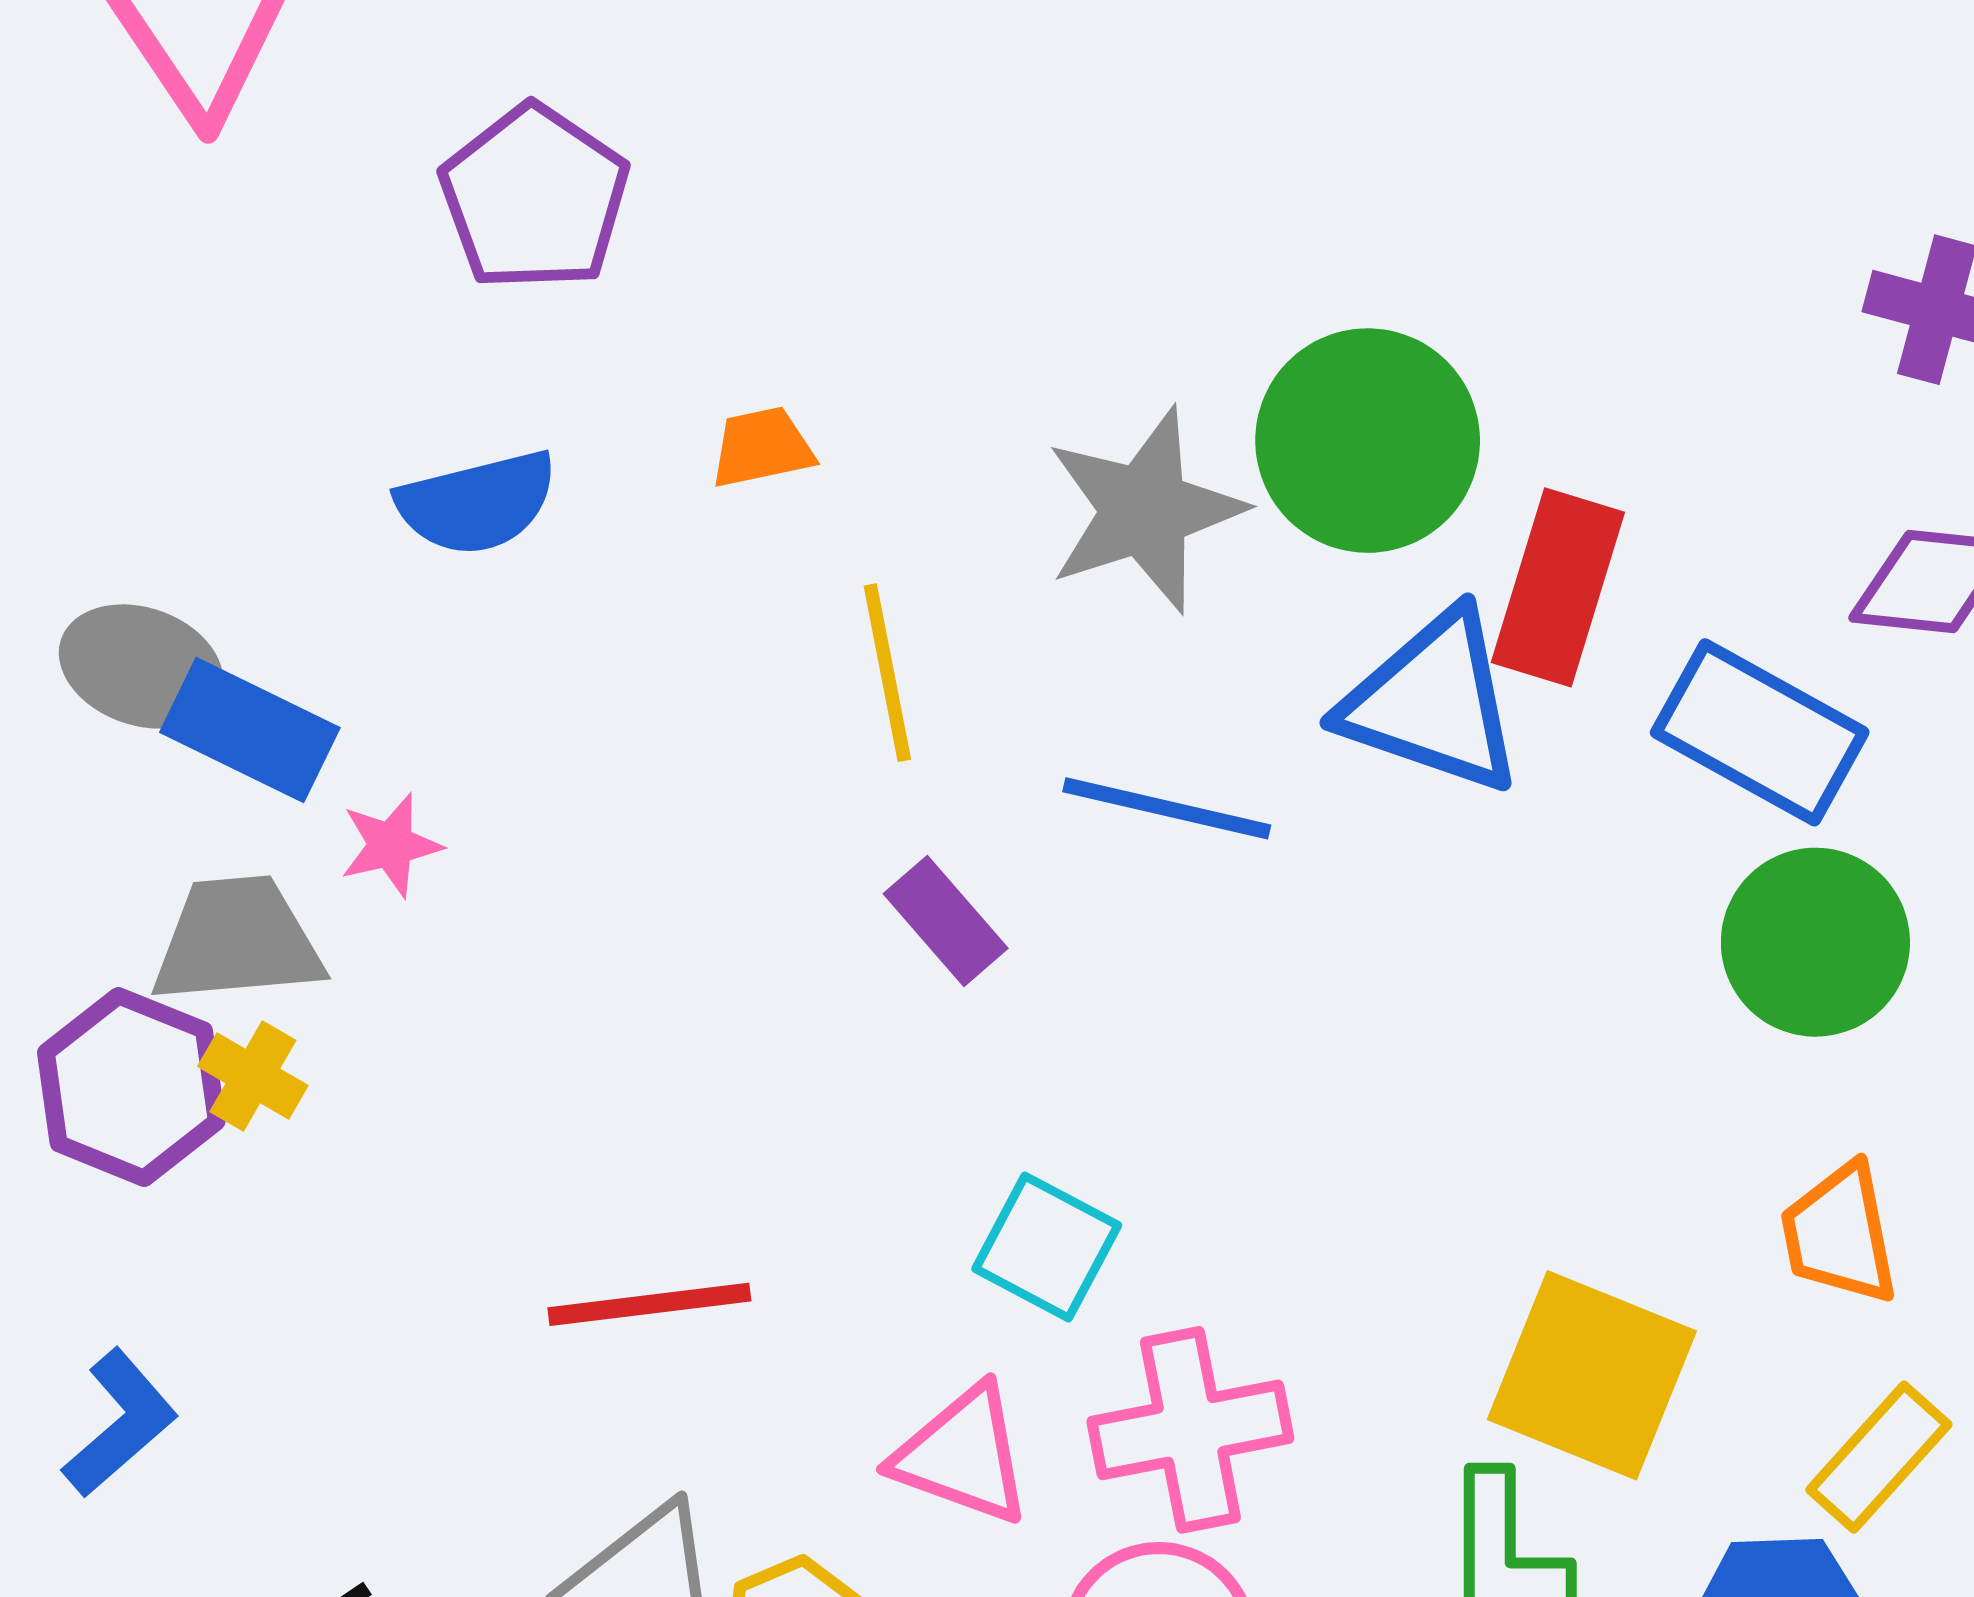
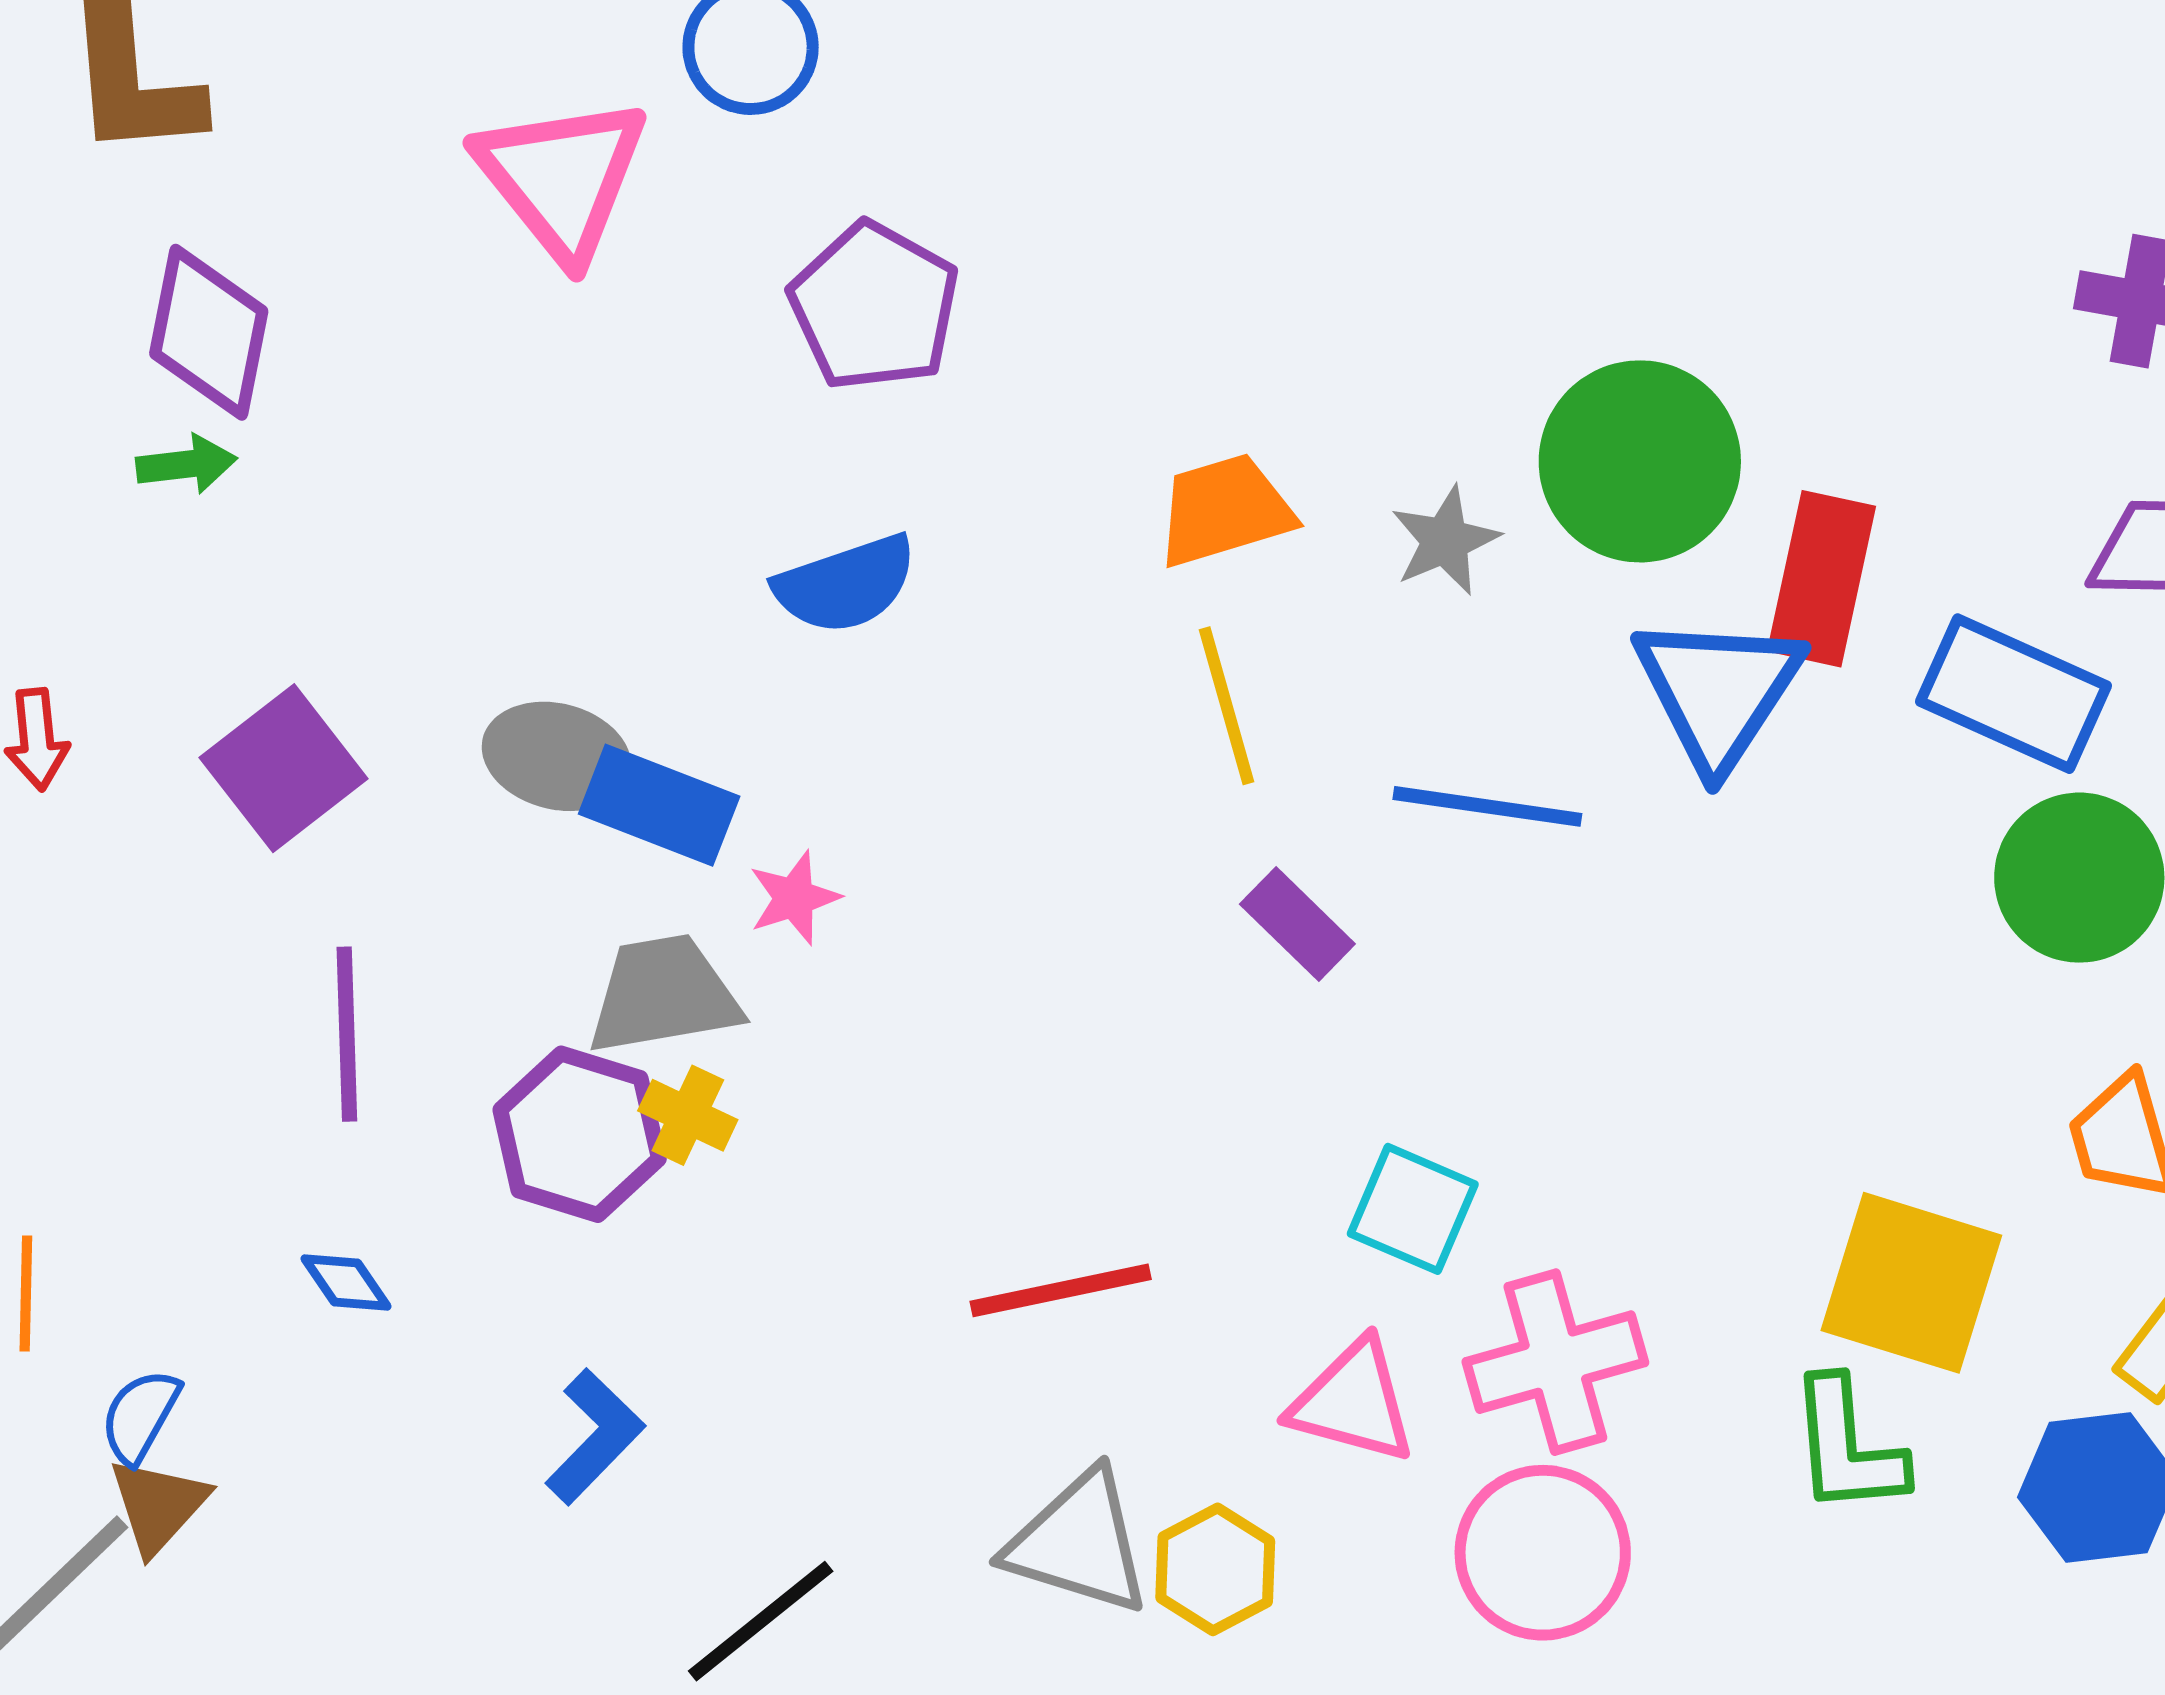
orange trapezoid: (762, 447) -> (1224, 510), moved, size x1.5
gray star: (1145, 510) -> (1445, 541), size x0.6
blue triangle: (1433, 702) -> (1718, 691), turned 49

